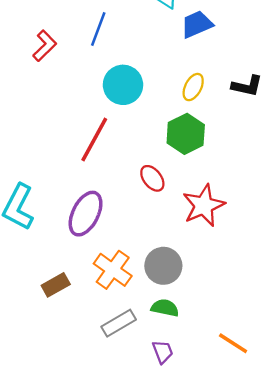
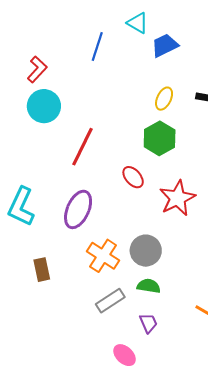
blue line: (98, 29) -> (97, 47), moved
cyan circle: (123, 85) -> (44, 106), moved
brown rectangle: (56, 285) -> (42, 270), moved, turned -70

